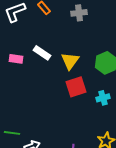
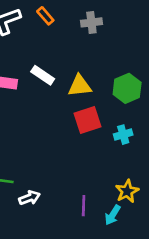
yellow triangle: (70, 61) -> (80, 86), turned 48

